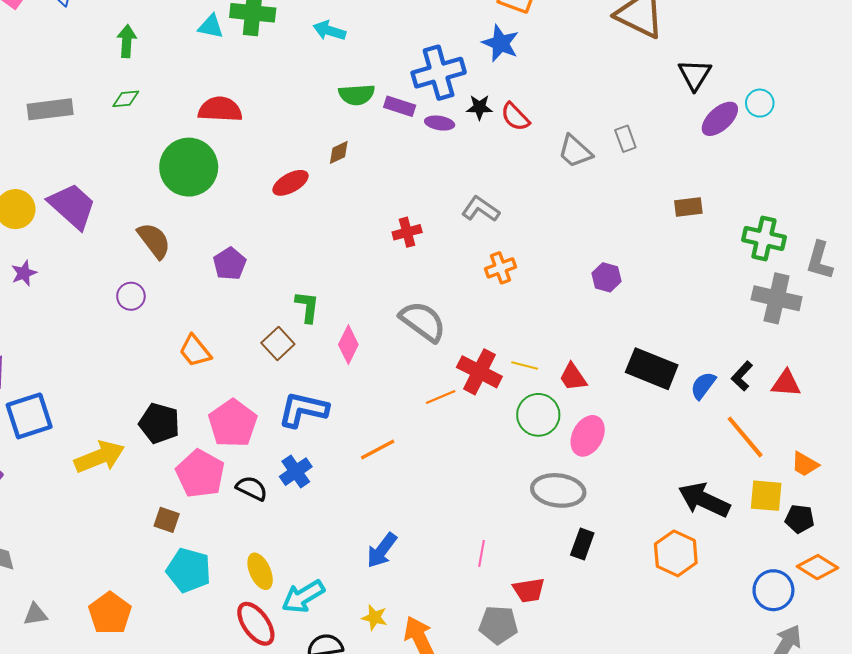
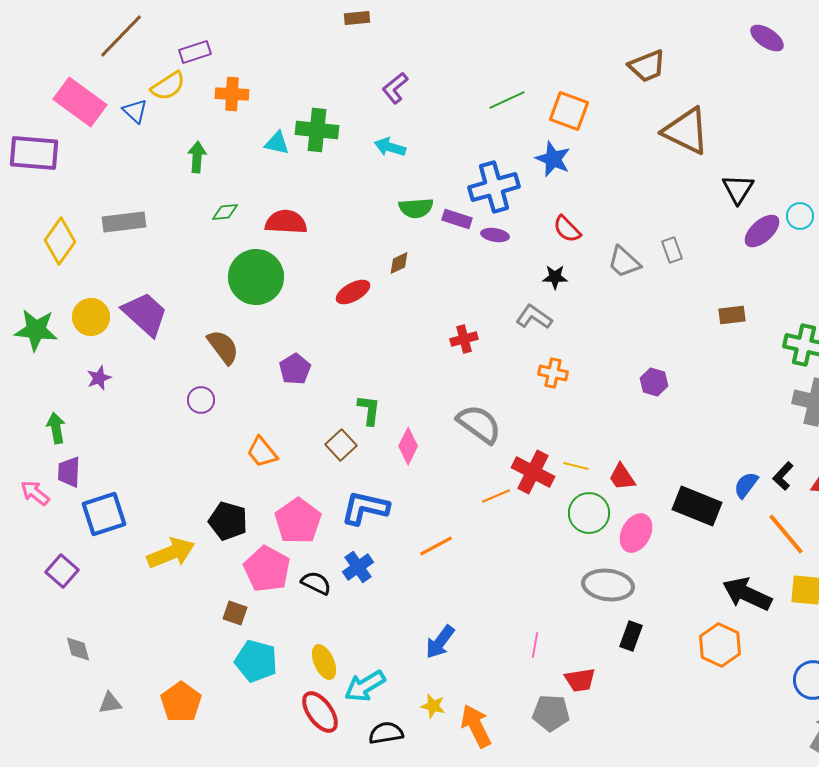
green diamond: (126, 99) -> (225, 212), moved
black star: (479, 107) -> (555, 277), moved
orange cross: (500, 268) -> (553, 373), turned 32
black rectangle: (652, 369) -> (697, 506), moved

